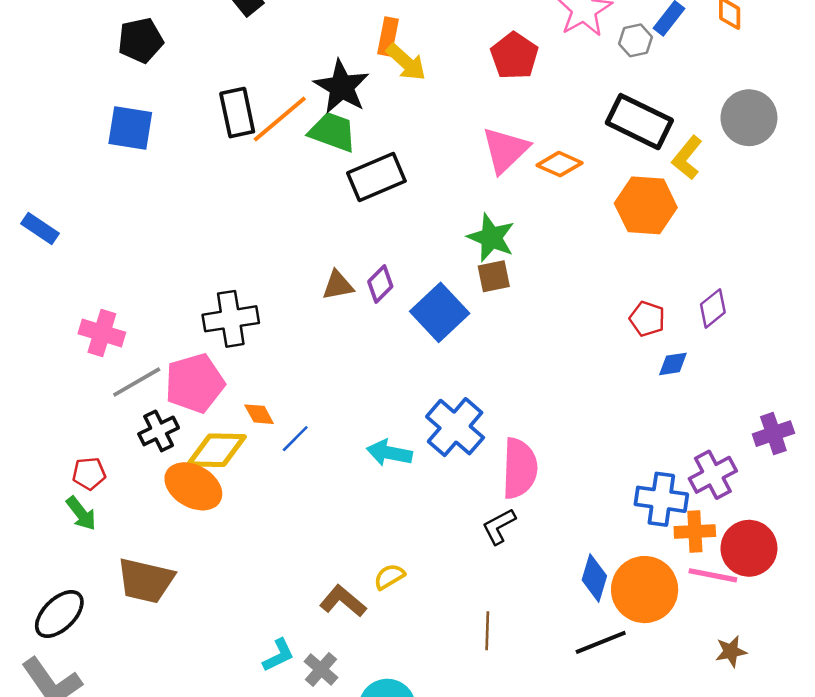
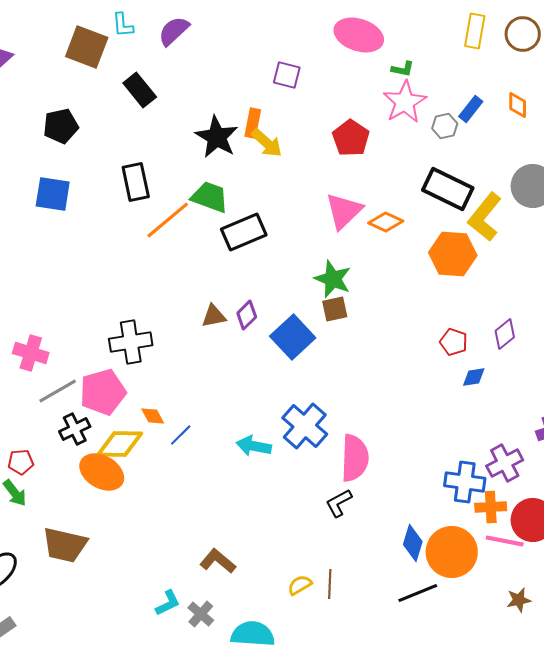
black star: (342, 87) -> (217, 137), moved
orange line: (280, 119) -> (168, 220), moved
yellow L-shape: (687, 158) -> (485, 217), size x1.4
yellow semicircle: (389, 577) -> (300, 585), moved

